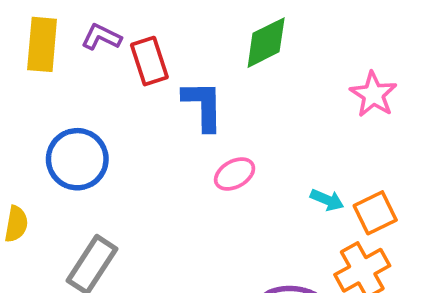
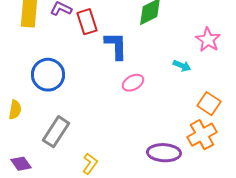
cyan arrow: (327, 200) -> (182, 66), moved
orange square: (375, 213) -> (209, 104), turned -30

